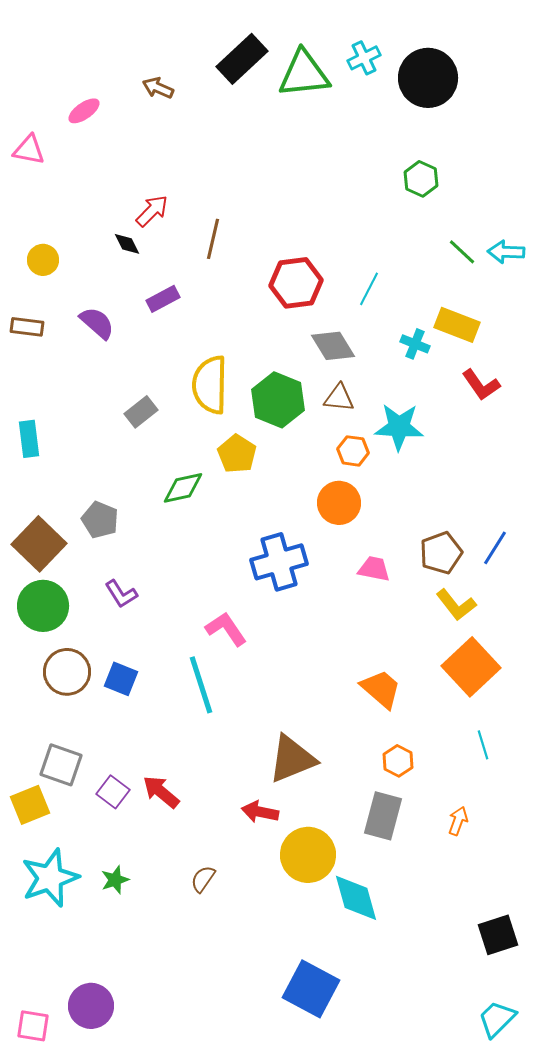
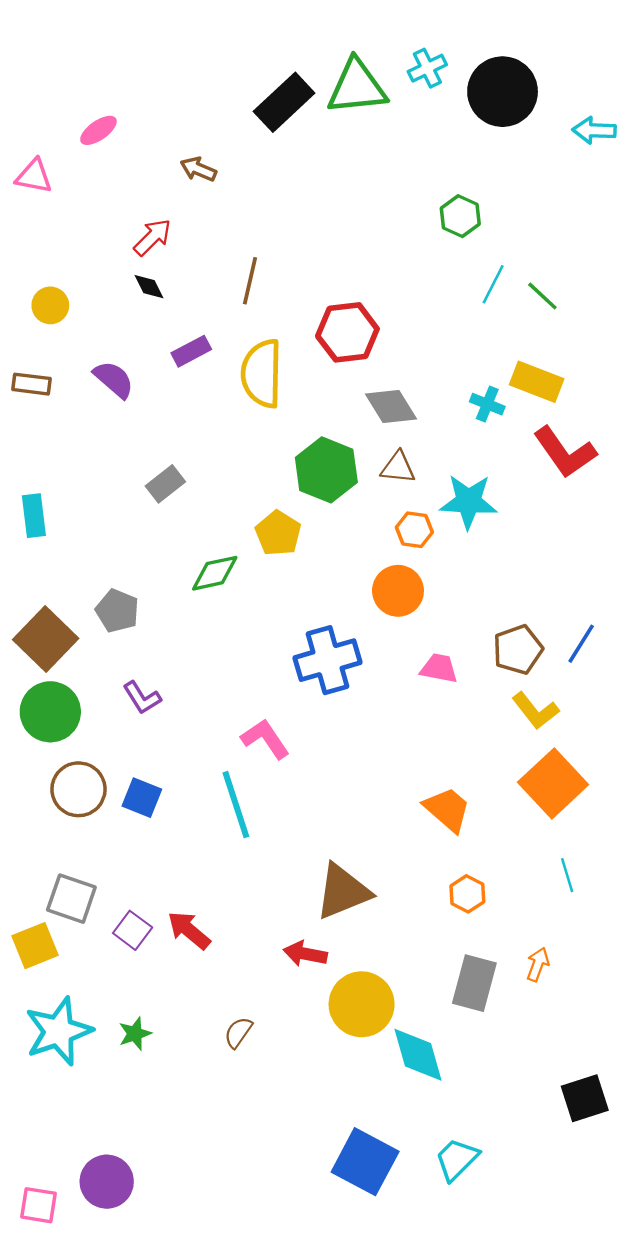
black rectangle: (242, 59) -> (284, 102), moved
brown arrow: (158, 88) -> (198, 169), moved
green hexagon: (421, 179) -> (460, 216), moved
red arrow: (152, 211) -> (152, 237), moved
cyan arrow: (506, 252) -> (594, 130), moved
cyan line: (369, 289) -> (493, 284), moved
yellow semicircle: (210, 385) -> (262, 374), moved
red L-shape: (481, 385) -> (565, 452), size x1.4
gray rectangle: (383, 816) -> (474, 983), moved
cyan trapezoid: (497, 1019) -> (457, 1159), moved

